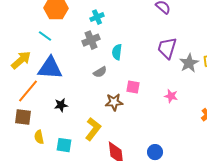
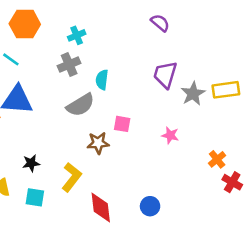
gray semicircle: (100, 72) -> (80, 105), size x1.6
black star: (61, 105) -> (31, 163), moved

